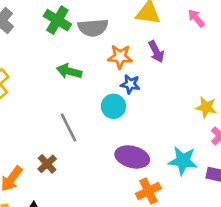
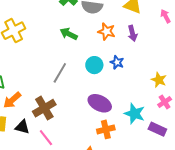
blue star: (130, 84) -> (117, 62), moved
gray line: (69, 127) -> (60, 73), turned 45
brown cross: (47, 164) -> (44, 108), moved, size x1.6

